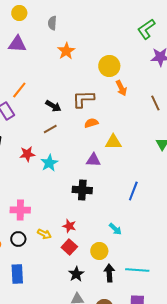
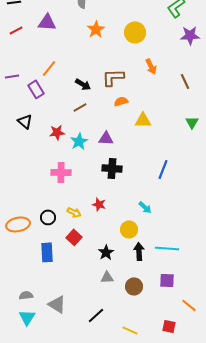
yellow circle: (109, 66) -> (135, 32), moved
purple triangle: (93, 160) -> (106, 138), moved
pink cross: (20, 210) -> (61, 172), moved
red square: (69, 247) -> (74, 237), moved

